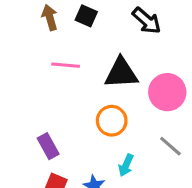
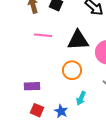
purple rectangle: (48, 146) -> (32, 86), turned -63

